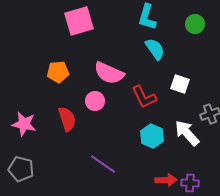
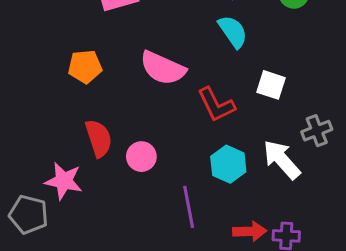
pink circle: (95, 101) -> (141, 157), moved
pink star: (24, 124) -> (64, 181), moved
purple line: (103, 164) -> (189, 207), moved, turned 44

